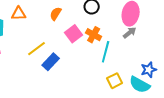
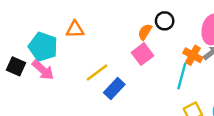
orange semicircle: (56, 14) -> (145, 32), moved
orange cross: (94, 35) -> (193, 55), moved

